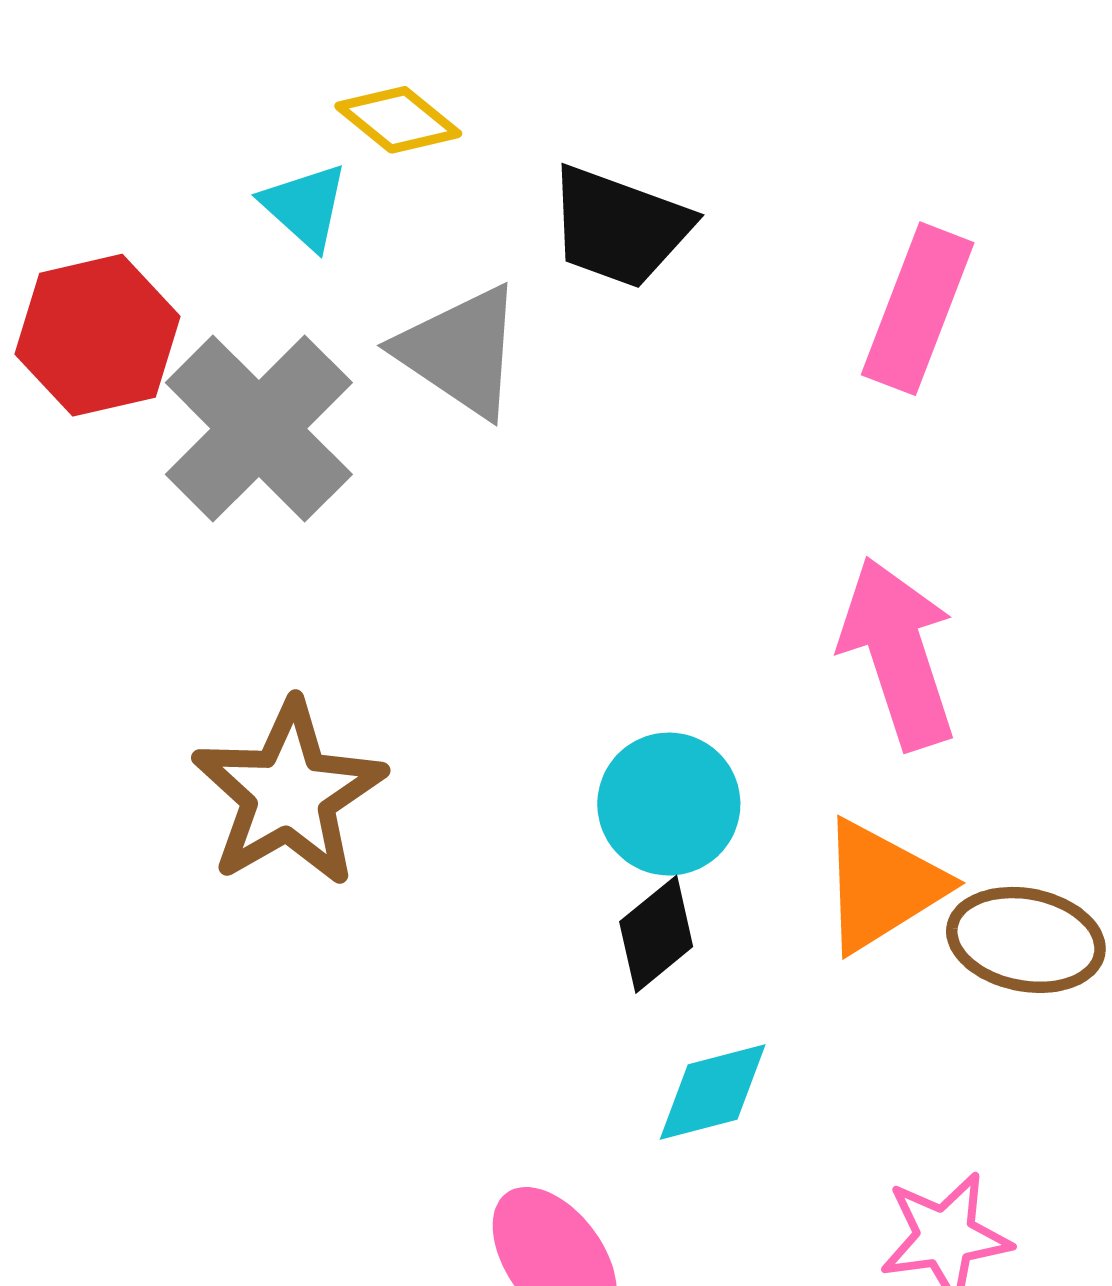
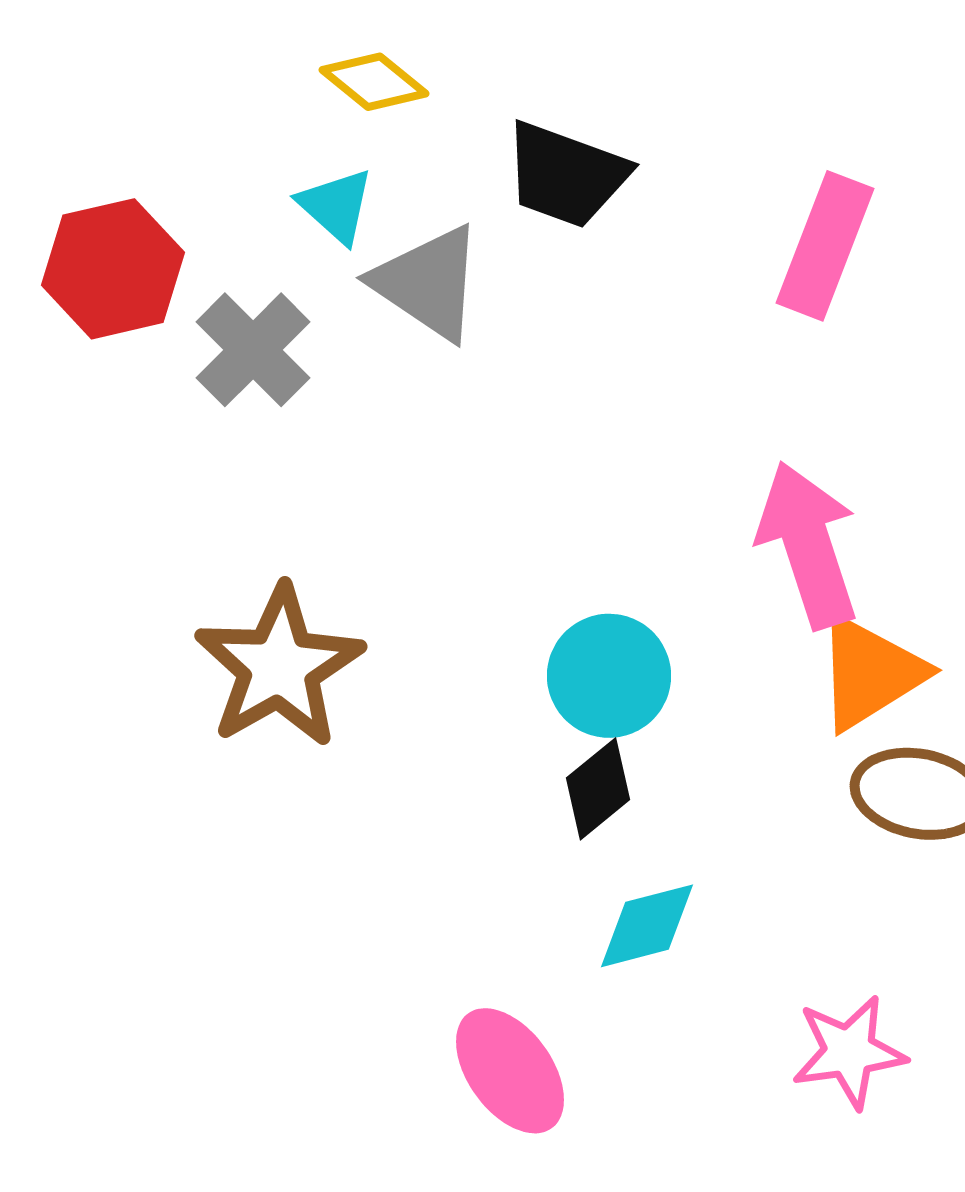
cyan triangle: (305, 206) -> (336, 206), moved
gray cross: (259, 429) -> (253, 350), size x0.7
orange triangle: (882, 886) -> (870, 673), moved

